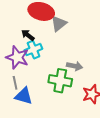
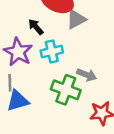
cyan cross: (33, 50) -> (52, 51), moved
blue triangle: (24, 96) -> (18, 101), turned -42

